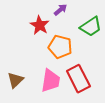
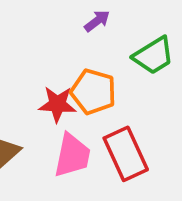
red star: (40, 25) -> (57, 104), moved, turned -30

